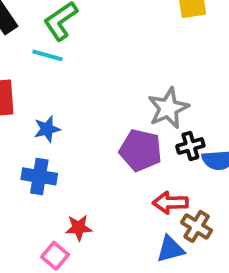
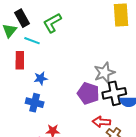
cyan line: (47, 55) -> (32, 41), moved
black cross: (190, 146) -> (114, 93), size x1.6

